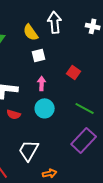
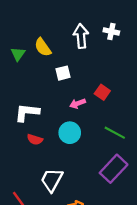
white cross: (93, 26) -> (111, 31), moved
yellow semicircle: (31, 32) -> (43, 47), moved
pink arrow: (42, 83) -> (78, 103), moved, turned -112

